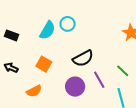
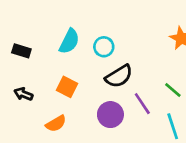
cyan circle: (68, 24) -> (104, 47), moved

